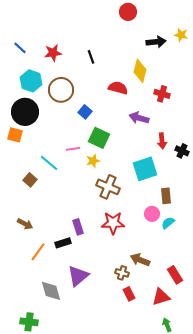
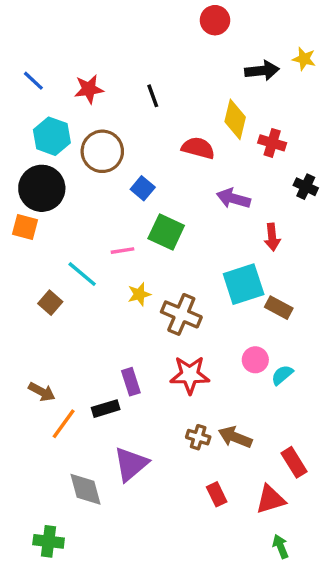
red cross: (162, 94) -> (272, 143), moved
black cross: (182, 151) -> (306, 187), moved
yellow star: (93, 161) -> (139, 294), moved
brown rectangle: (166, 196) -> (279, 308), moved, turned -56
brown arrow: (25, 224) -> (42, 392), moved
brown cross: (122, 273) -> (198, 437), moved

